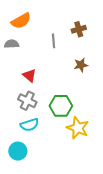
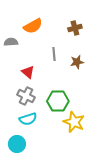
orange semicircle: (21, 21) -> (33, 26), moved
gray line: (54, 41) -> (54, 54), moved

